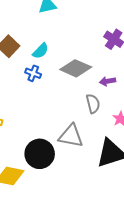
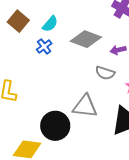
blue cross: (33, 73) -> (44, 47), turned 35
gray semicircle: (93, 104) -> (105, 73), turned 126

